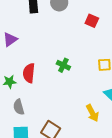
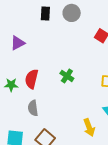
gray semicircle: (19, 107) -> (33, 108), moved

